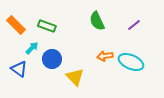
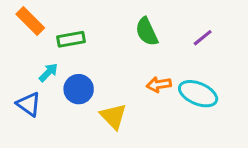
orange rectangle: (16, 25) -> (30, 21), moved
green rectangle: (47, 26) -> (71, 39), turned -30

